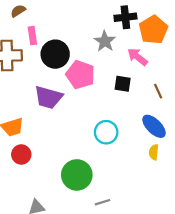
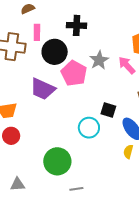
black cross: (125, 17) -> (77, 25), moved
gray star: (105, 41) -> (99, 60), moved
black square: (123, 84) -> (108, 110), moved

